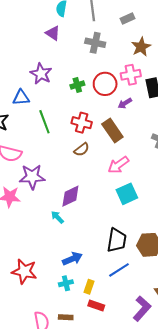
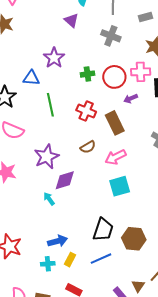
brown semicircle: (82, 149) -> (88, 147), moved
purple star: (32, 177) -> (47, 157), moved, turned -30
yellow rectangle: (89, 287) -> (70, 260), moved

